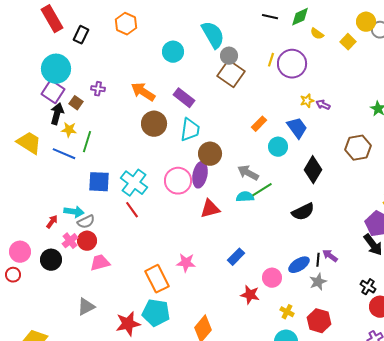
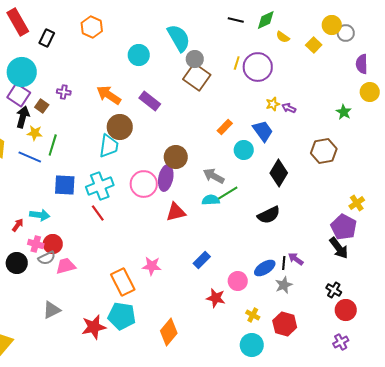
cyan trapezoid: (190, 130) -> (109, 146), moved
cyan cross: (134, 183) -> (100, 186), turned 32
gray semicircle: (86, 222) -> (47, 258), moved
pink cross: (70, 241) -> (36, 244), turned -35

